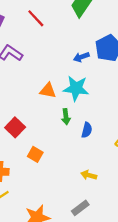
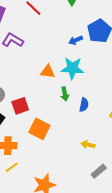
red square: (15, 127) -> (20, 106), turned 30
orange square: (35, 154) -> (39, 129), size x1.5
gray rectangle: (80, 208) -> (99, 171), moved

